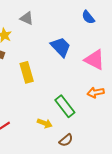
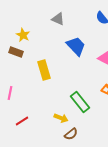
gray triangle: (27, 18) -> (58, 19), moved
brown semicircle: (66, 140) -> (71, 134), moved

